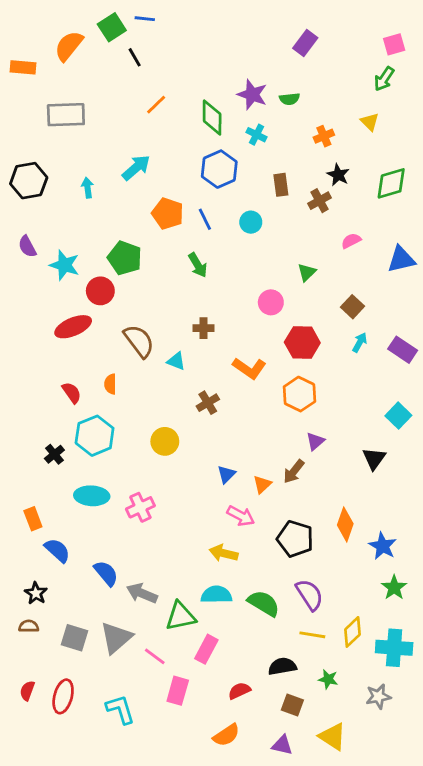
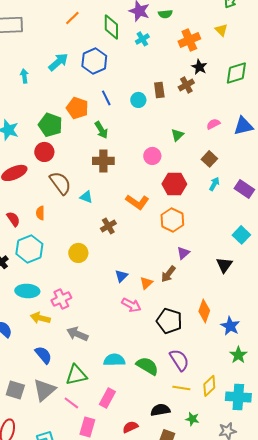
cyan cross: (257, 135) -> (142, 39), turned 32
orange cross: (324, 136) -> (189, 40), size x1.5
blue hexagon: (219, 169) -> (94, 61), moved
brown rectangle: (281, 185) -> (159, 90), moved
orange pentagon: (168, 214) -> (77, 108), moved
pink semicircle: (351, 241) -> (213, 124), moved
red circle: (100, 291) -> (44, 152), moved
brown cross: (203, 328) -> (103, 161), moved, size x1.5
yellow arrow: (224, 553) -> (40, 318), moved
blue semicircle: (106, 573) -> (43, 355), moved
gray arrow: (142, 593) -> (77, 334), moved
green triangle: (181, 616) -> (76, 375), moved

